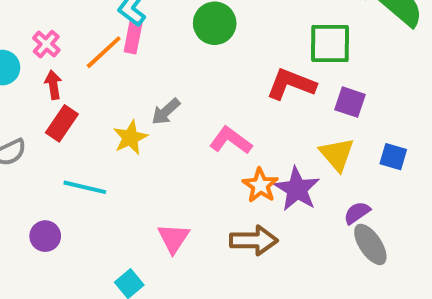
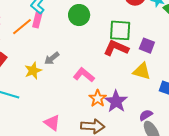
green square: (330, 44) -> (120, 30), moved
purple square: (350, 102) -> (147, 46), moved
yellow triangle: (337, 154) -> (142, 71), moved, turned -36
pink triangle: (173, 238) -> (52, 123), turned -30

